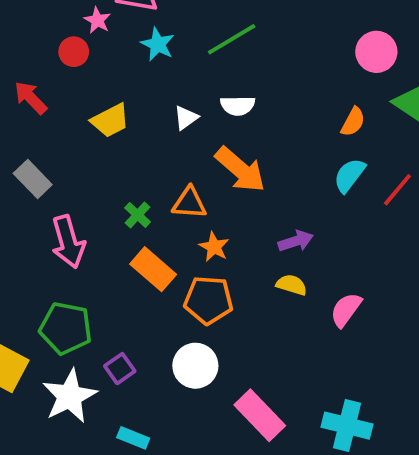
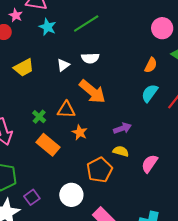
orange pentagon: (208, 300) -> (99, 170), moved, turned -30

